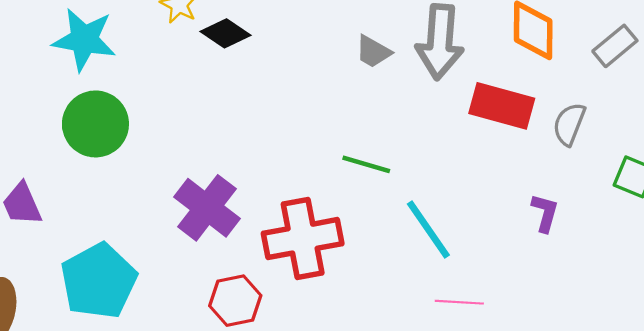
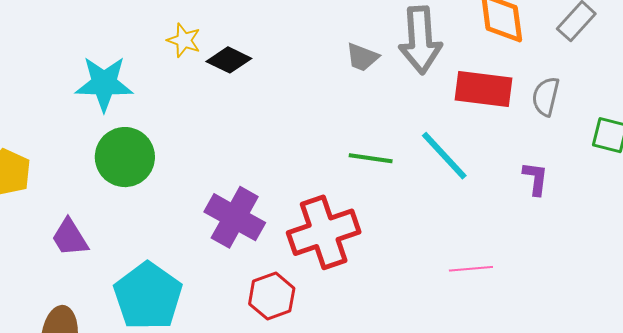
cyan line: (428, 229) -> (444, 156), moved

